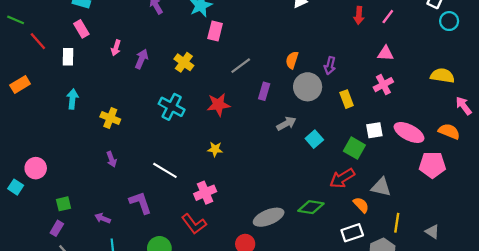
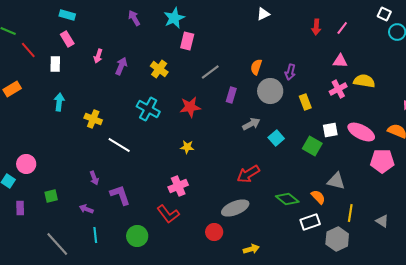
yellow semicircle: (442, 76) -> (364, 81), moved
purple arrow: (111, 159) -> (94, 178), moved
white line: (165, 170) -> (119, 145), moved
red arrow: (342, 178) -> (248, 174), moved
green diamond: (311, 207) -> (287, 199), moved, turned 30
purple rectangle: (57, 228) -> (20, 208), moved, turned -32

